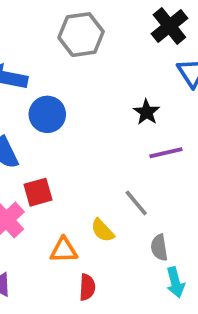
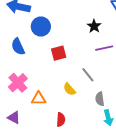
red square: (38, 192) -> (59, 53), moved
orange triangle: (64, 250) -> (39, 99), moved

